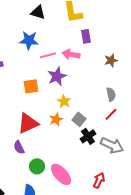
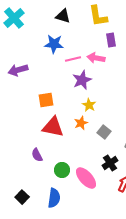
orange square: (31, 86) -> (46, 100), moved
gray square: (79, 119) -> (104, 132), moved
red triangle: (28, 123) -> (53, 127), turned 35
black cross: (88, 136) -> (110, 163), moved
purple semicircle: (19, 147) -> (37, 155), moved

